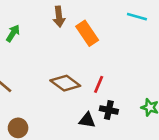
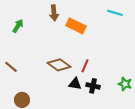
orange rectangle: (87, 33) -> (76, 26), turned -30
black triangle: (87, 120) -> (75, 84), moved

